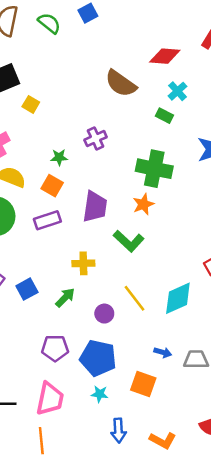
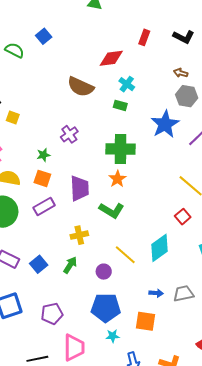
purple pentagon: (55, 348) -> (52, 314), moved

